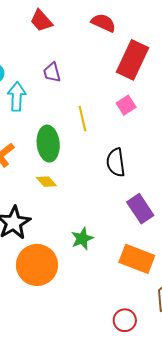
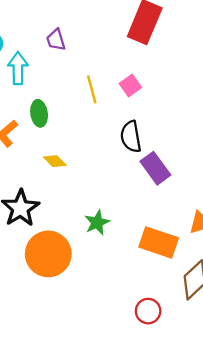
pink square: (126, 105) -> (130, 86), moved
green ellipse: (48, 144) -> (39, 113), moved, size x0.7
purple rectangle: (140, 209) -> (155, 168), moved

